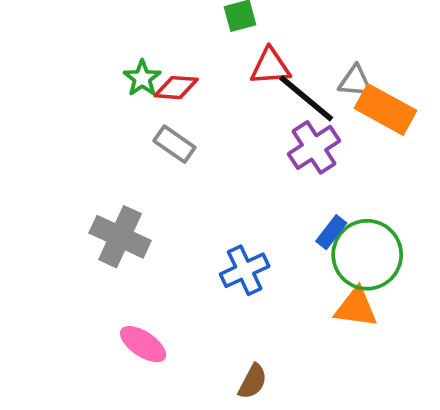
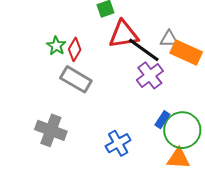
red triangle: (270, 66) -> (124, 34), size x1.4
red diamond: (176, 88) -> (75, 49), turned -60
gray rectangle: (174, 144) -> (76, 79), size x1.4

